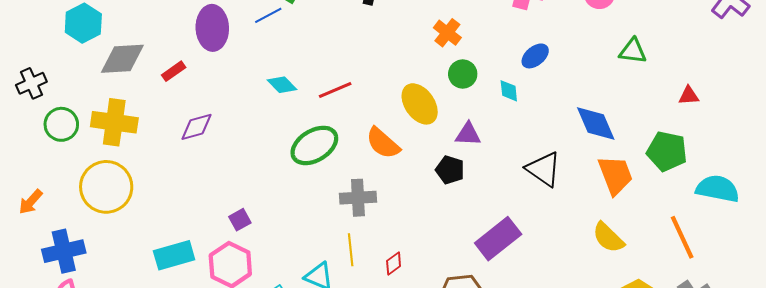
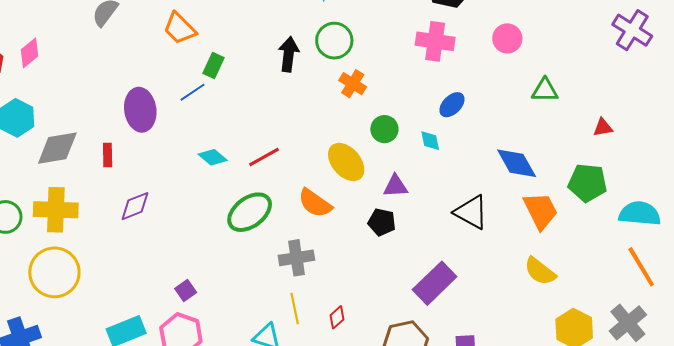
orange cross: (447, 33) -> (353, 84), moved
red rectangle: (174, 71) -> (108, 155), turned -50
orange line: (682, 237) -> (641, 267), moved

